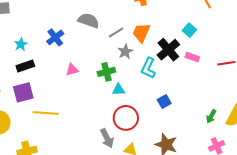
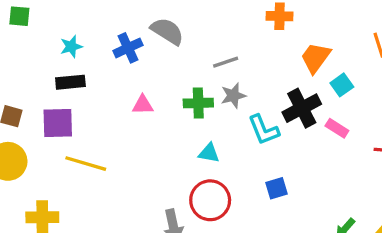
gray semicircle: (89, 21) -> (167, 31), moved
orange trapezoid: (141, 33) -> (316, 58), moved
cyan L-shape: (148, 68) -> (264, 130), turned -60
green cross: (106, 72) -> (198, 103), moved

